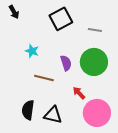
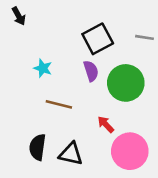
black square: (61, 19) -> (98, 39), moved
gray line: (95, 30) -> (144, 37), moved
purple semicircle: (66, 63) -> (91, 71), moved

